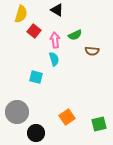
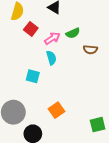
pink arrow: (55, 40) -> (52, 38), turned 63
orange square: (67, 117) -> (56, 110), moved

